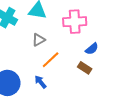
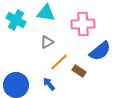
blue semicircle: (92, 49) -> (100, 51), size x1.6
brown rectangle: (85, 68) -> (79, 71), moved

